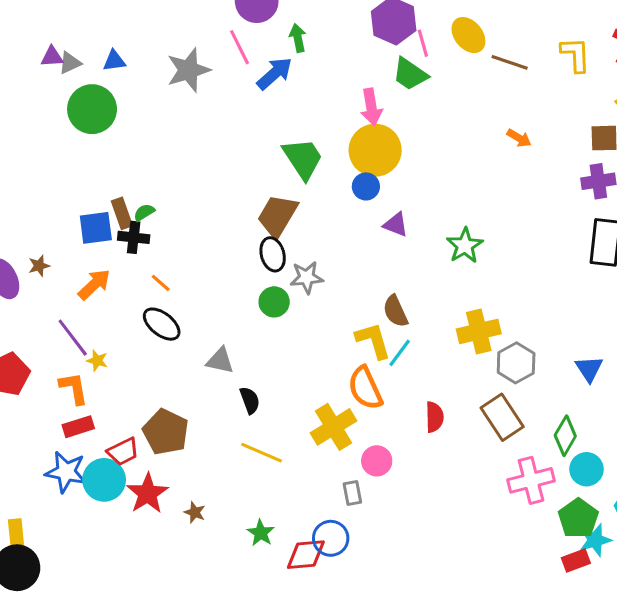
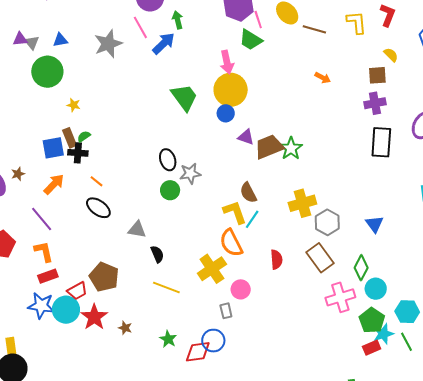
gray triangle: (70, 63) -> (32, 43), turned -42
brown trapezoid: (277, 216) -> (269, 147), moved, turned 40
yellow star: (97, 361) -> (74, 105), moved

